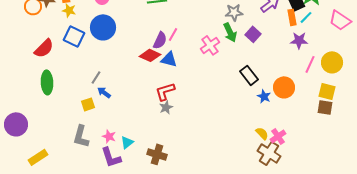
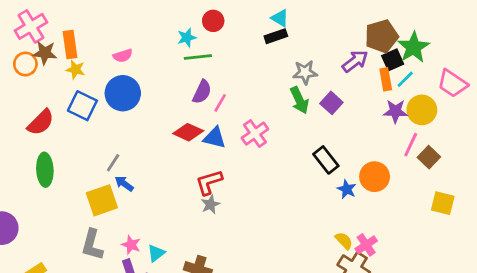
purple semicircle: (160, 40) -> (202, 92), moved
pink cross: (210, 45) -> (255, 134), moved
yellow circle: (332, 62) -> (422, 110), moved
yellow square: (327, 91) -> (443, 203), moved
yellow square: (88, 104) -> (102, 200), size x1.6
brown square: (325, 107) -> (429, 157), moved, turned 35

